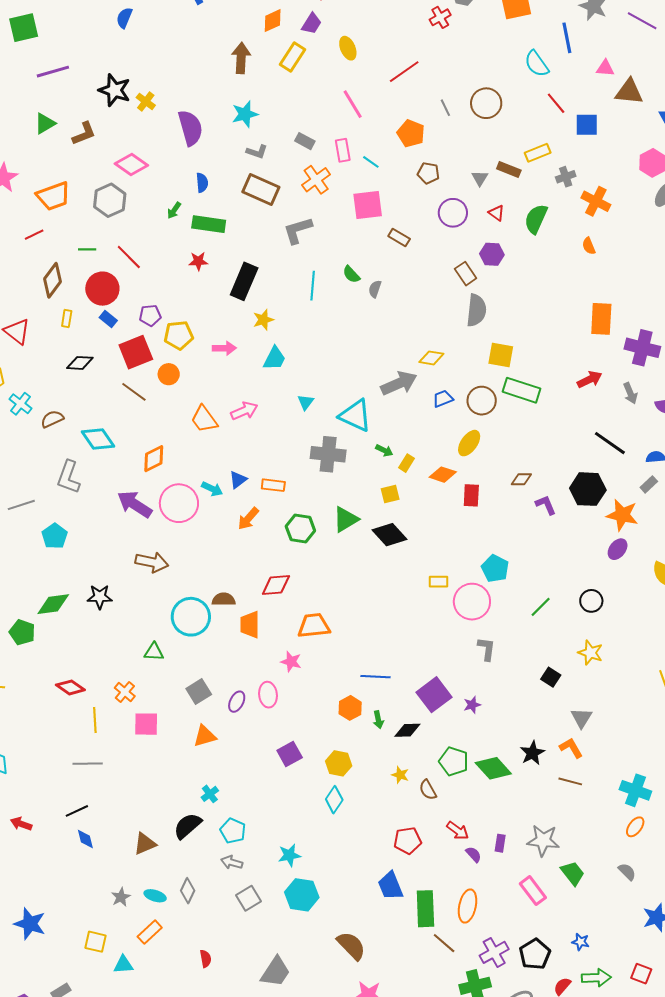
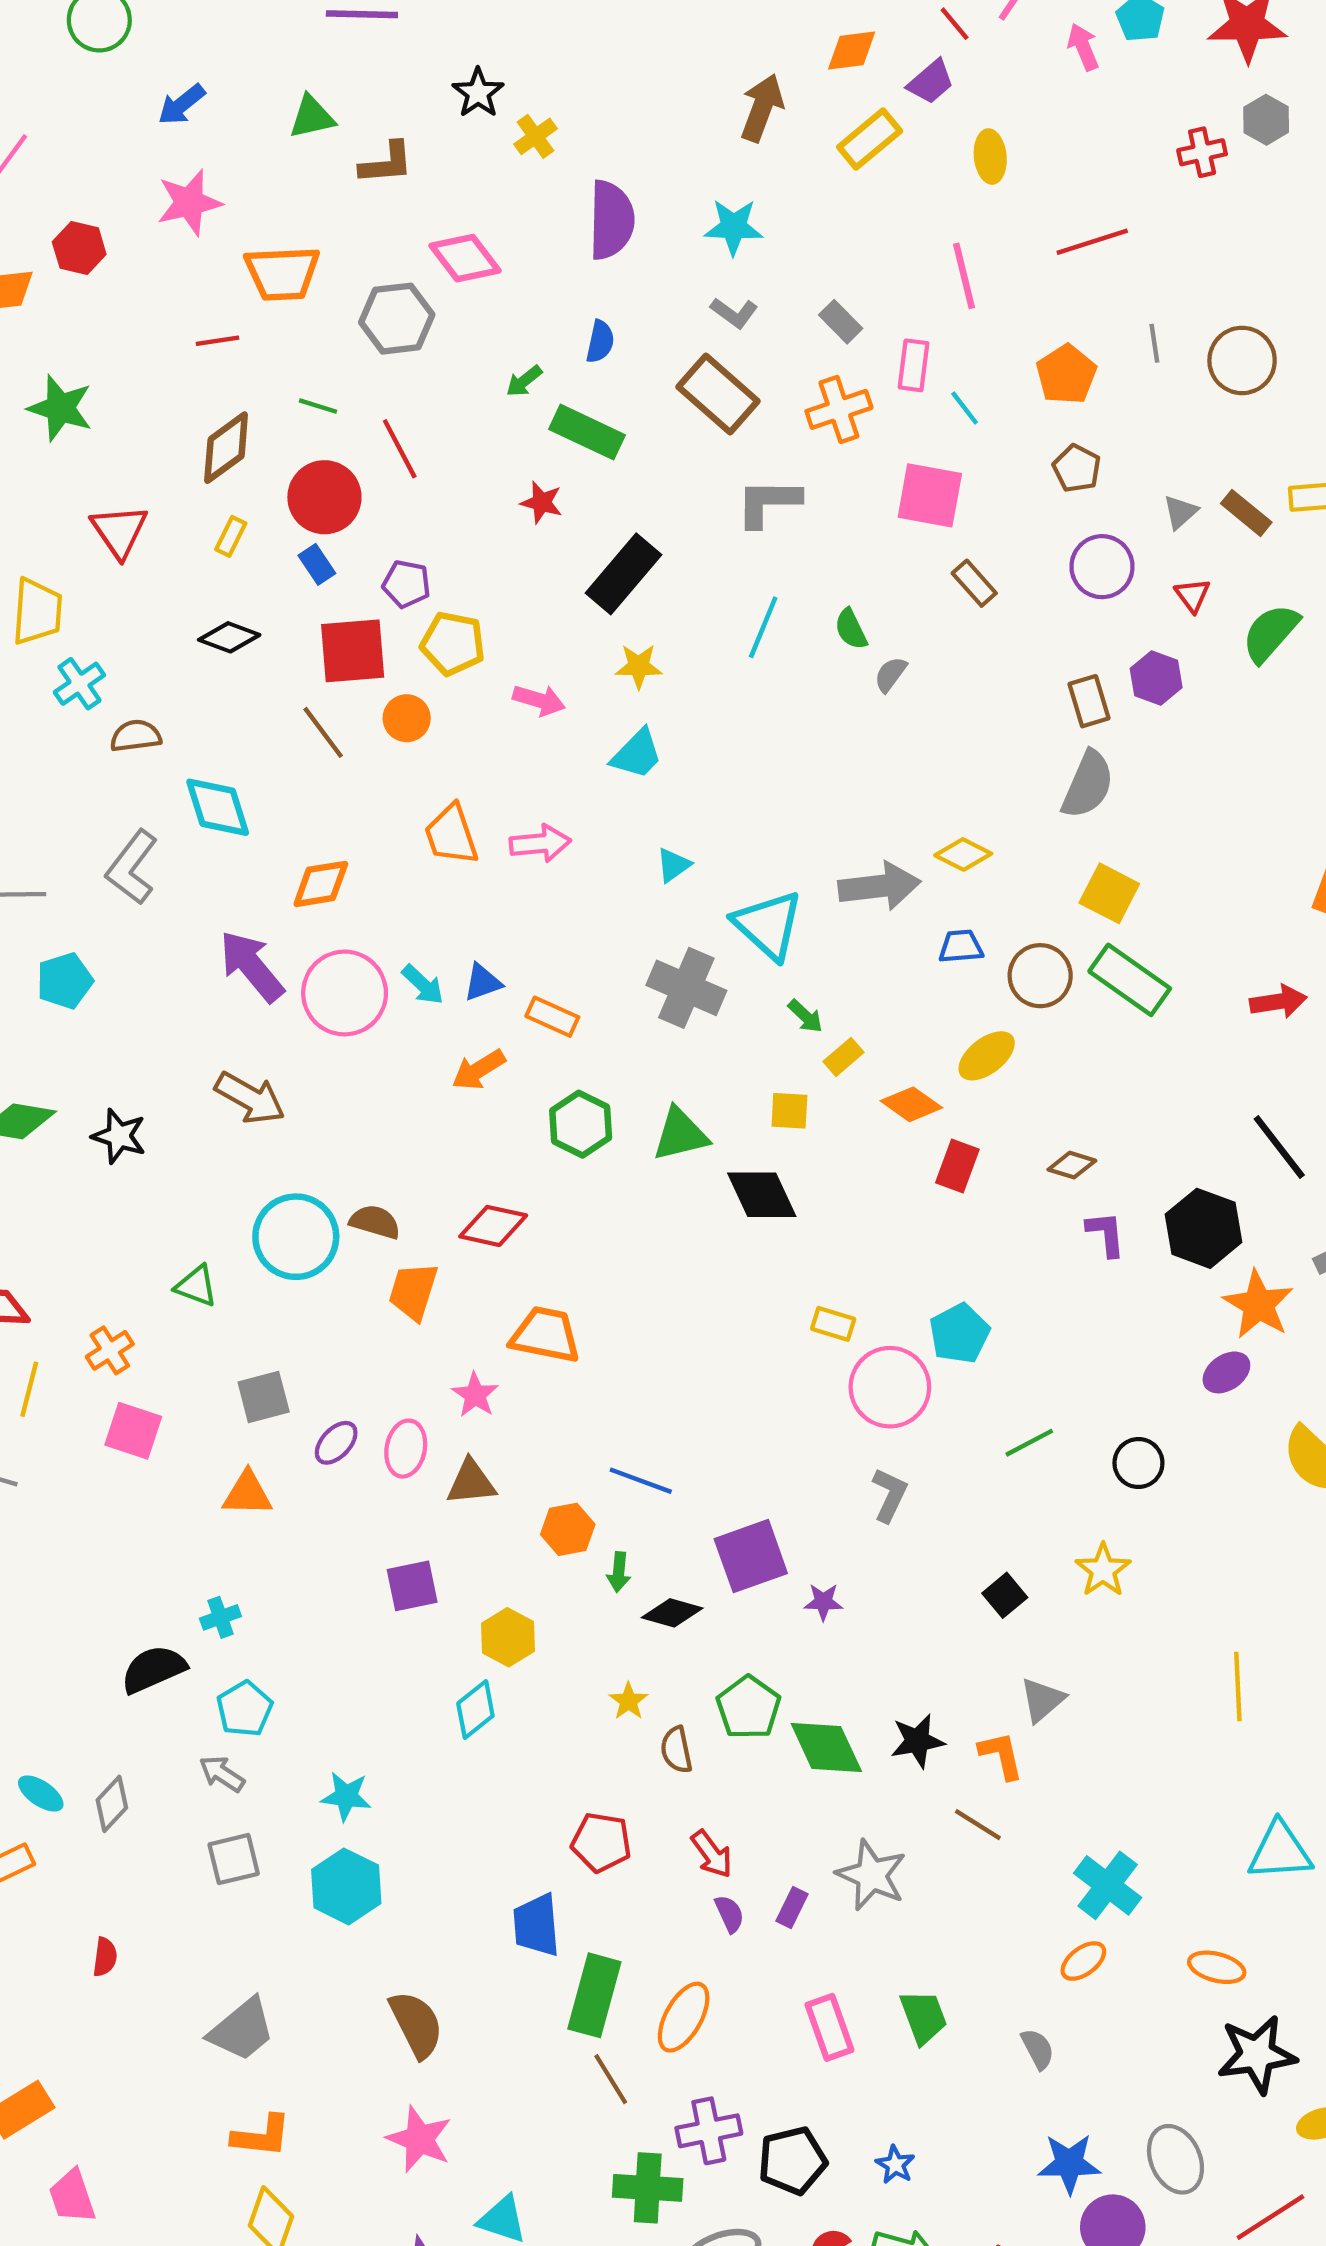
black star: (115, 90) -> (478, 93), size x0.7
gray star: (543, 840) -> (872, 1875), moved
brown triangle: (145, 844) -> (471, 1482), moved

